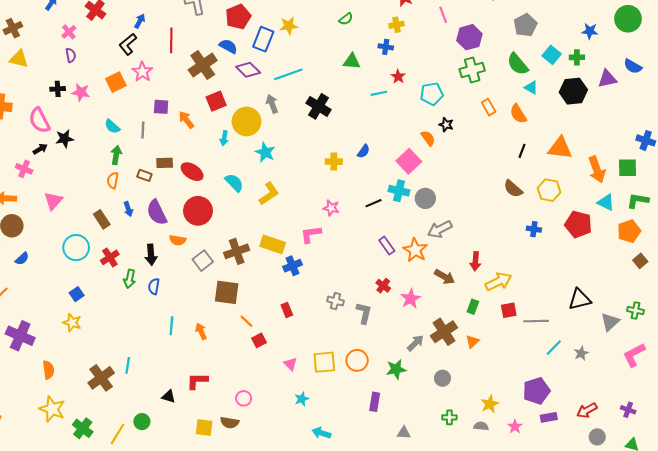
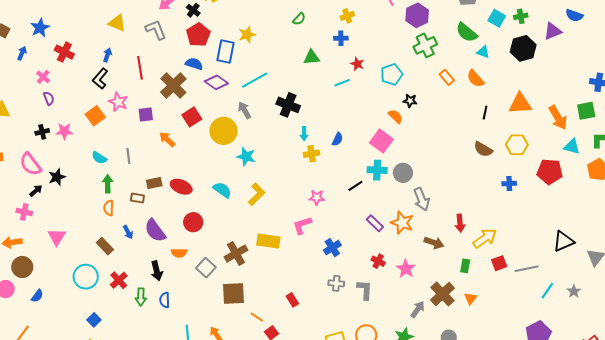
purple square: (161, 107) -> (146, 115), moved
cyan arrow: (224, 138) -> (304, 134), moved
red circle: (198, 211) -> (193, 222), size x0.7
gray arrow: (440, 229) -> (422, 199), turned -75
blue cross: (293, 266) -> (332, 248), moved

